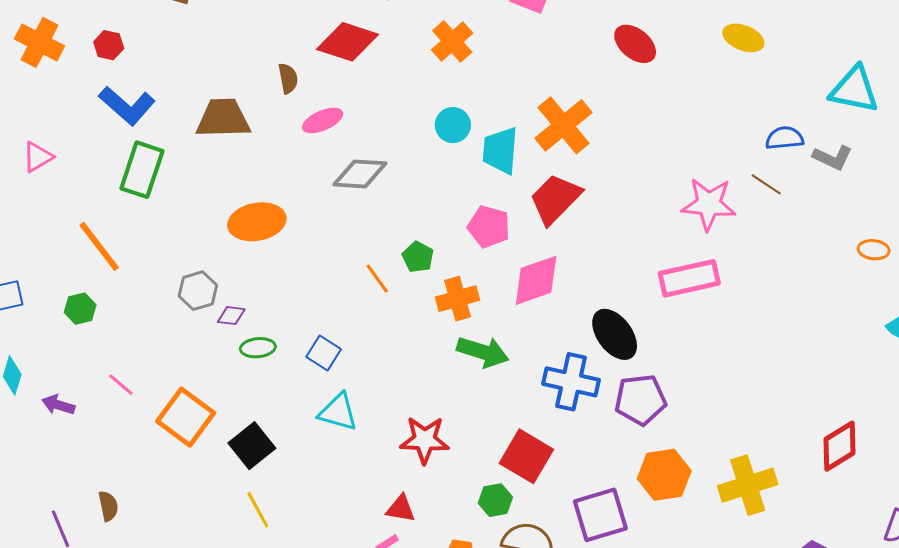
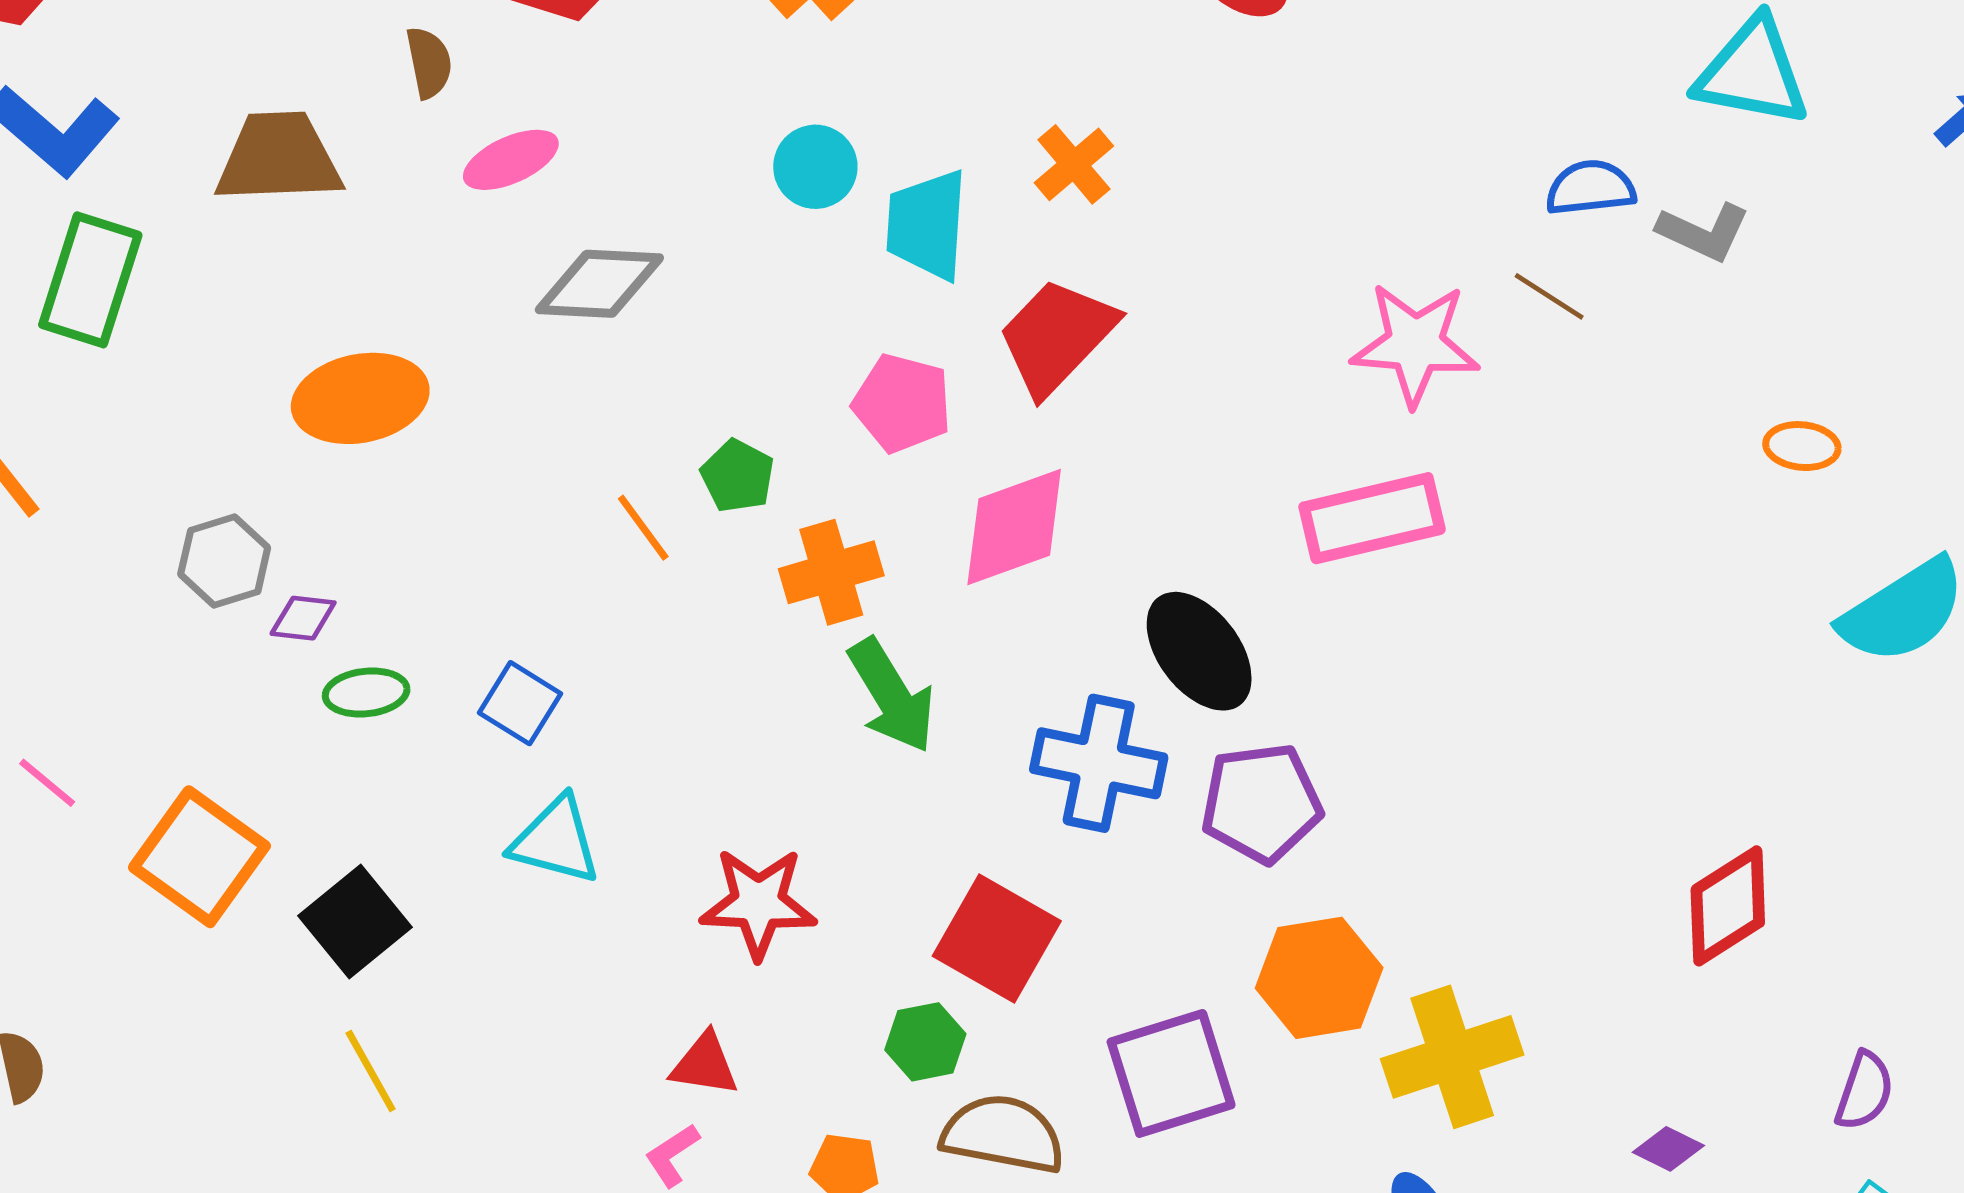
orange cross: (564, 125) -> (1074, 164), size x0.6
green arrow: (483, 352) -> (892, 696), turned 42
yellow cross: (748, 485) -> (1452, 1057), moved

